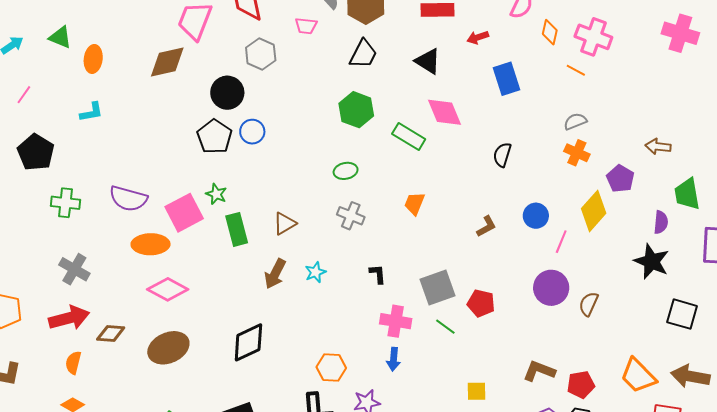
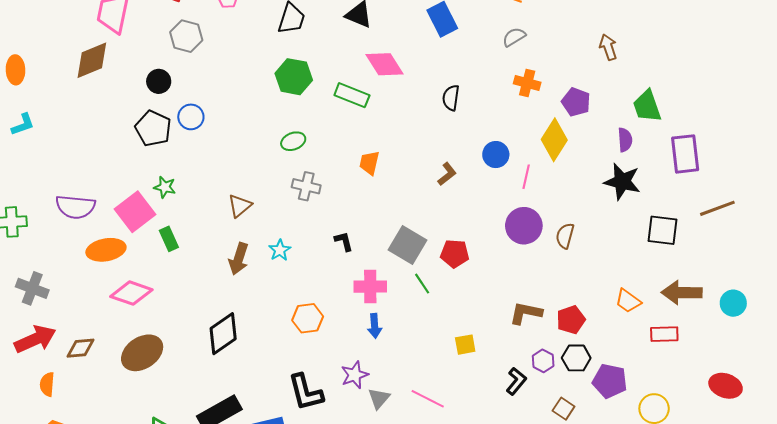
black circle: (227, 93) -> (159, 81), size x0.7
gray semicircle: (575, 121) -> (514, 37), moved
brown arrow: (658, 146) -> (608, 47), moved, turned 75
green rectangle: (237, 229) -> (169, 239), moved, size x0.7
gray square: (438, 287) -> (407, 245), turned -30
green line: (445, 327) -> (422, 284), turned 30
orange hexagon: (331, 367) -> (308, 318), moved
orange trapezoid: (638, 376) -> (628, 301), size x0.7

